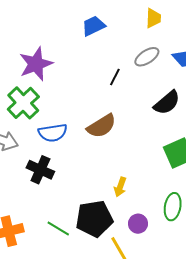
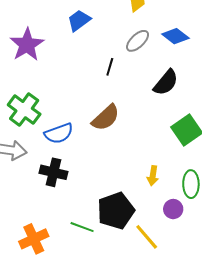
purple star: (36, 64) -> (27, 45), moved
yellow arrow: (120, 187) -> (153, 176), moved
purple circle: (138, 224) -> (173, 209), moved

